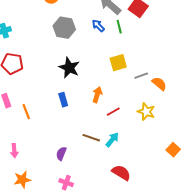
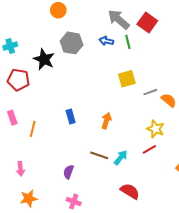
blue arrow: (98, 26) -> (106, 41), turned -32
black star: (69, 68) -> (44, 59), moved
orange arrow: (97, 95) -> (106, 121), moved
orange line: (26, 112) -> (33, 129), turned 35
red line: (113, 112) -> (149, 149), moved

